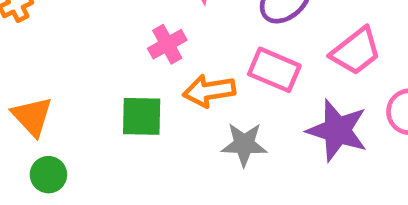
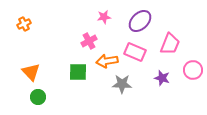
pink trapezoid: (356, 51) -> (170, 44), turned -30
purple star: (337, 130) -> (162, 78), size x0.6

